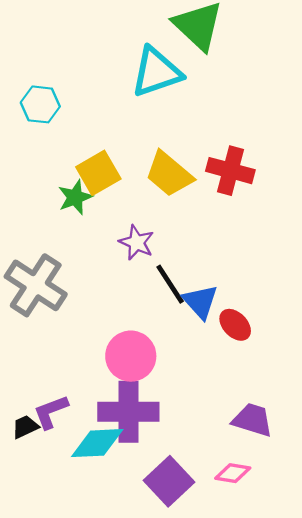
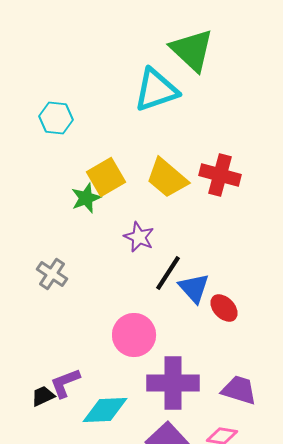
black line: (170, 284) -> (168, 273), turned 66
gray cross: (36, 285) -> (52, 274), size x0.6
purple cross: (128, 412) -> (173, 383), moved

